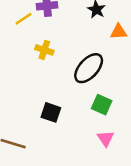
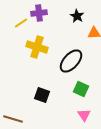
yellow cross: (44, 50) -> (37, 47), size x1.5

